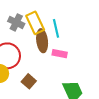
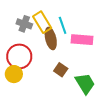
pink rectangle: (60, 54) -> (82, 40), moved, size x1.5
brown square: (29, 81) -> (61, 70), moved

